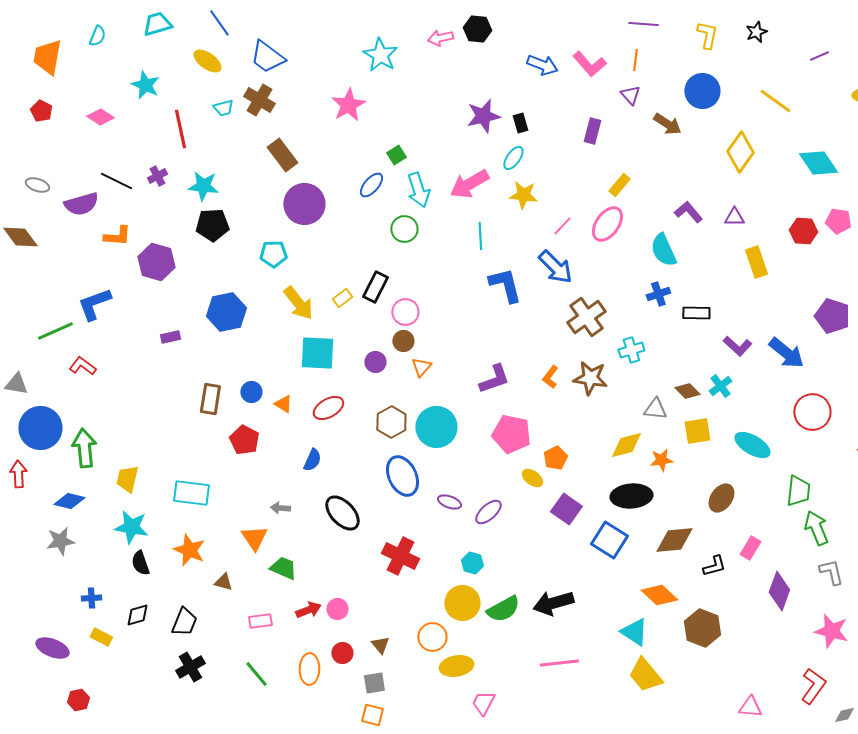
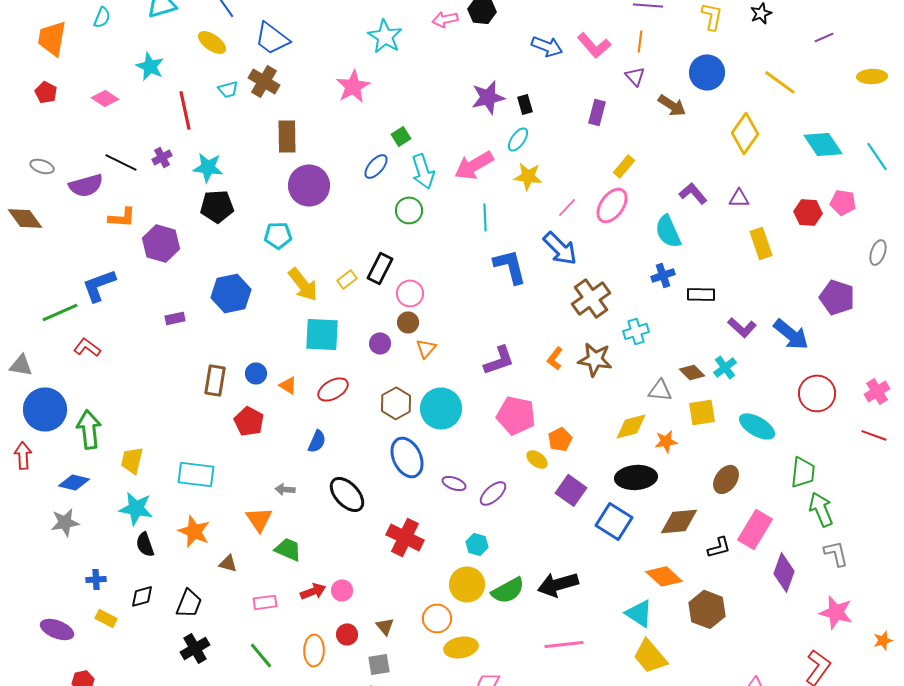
brown rectangle: (282, 155) -> (287, 136), turned 36
pink rectangle: (750, 548) -> (755, 529), size x1.6

